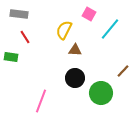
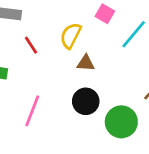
red line: (25, 37) -> (31, 45), moved
pink line: (41, 101) -> (32, 111), moved

